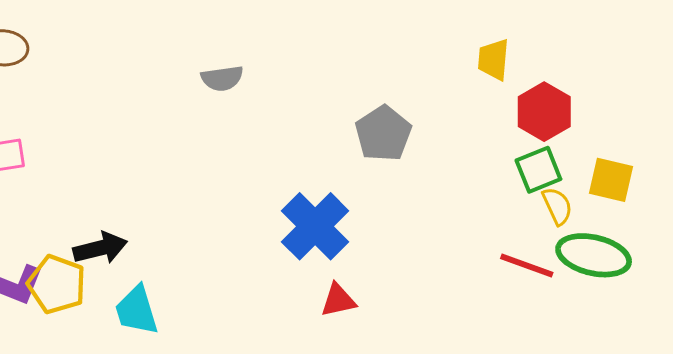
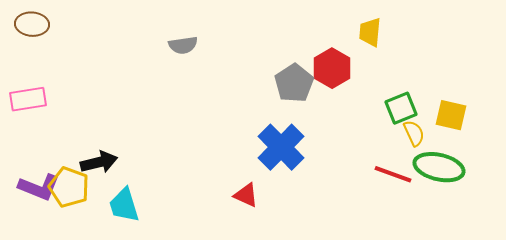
red hexagon: (544, 112) -> (332, 68), moved
blue cross: (315, 226) -> (281, 147), moved
red triangle: (338, 300) -> (246, 195), moved, turned 36

